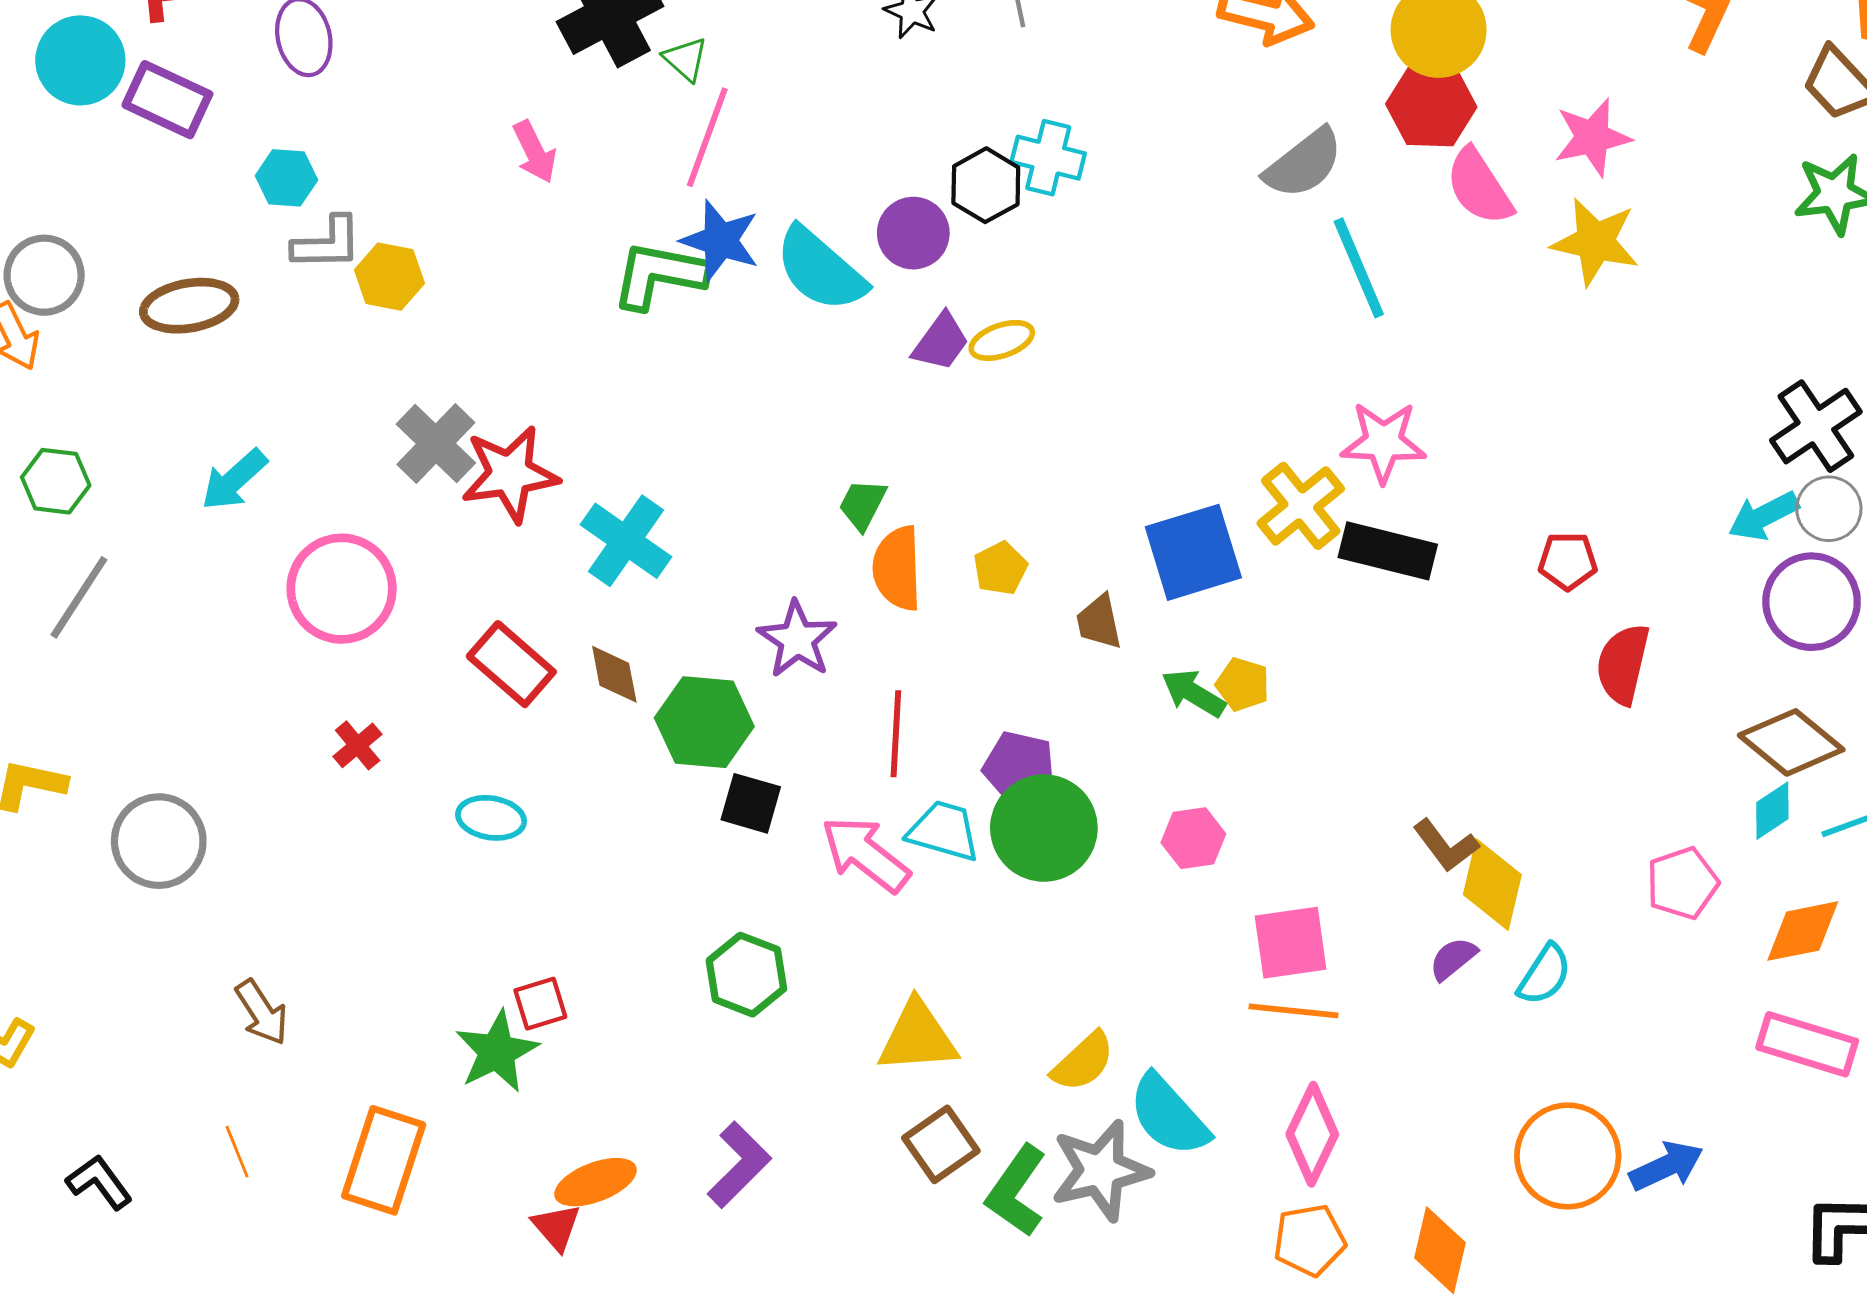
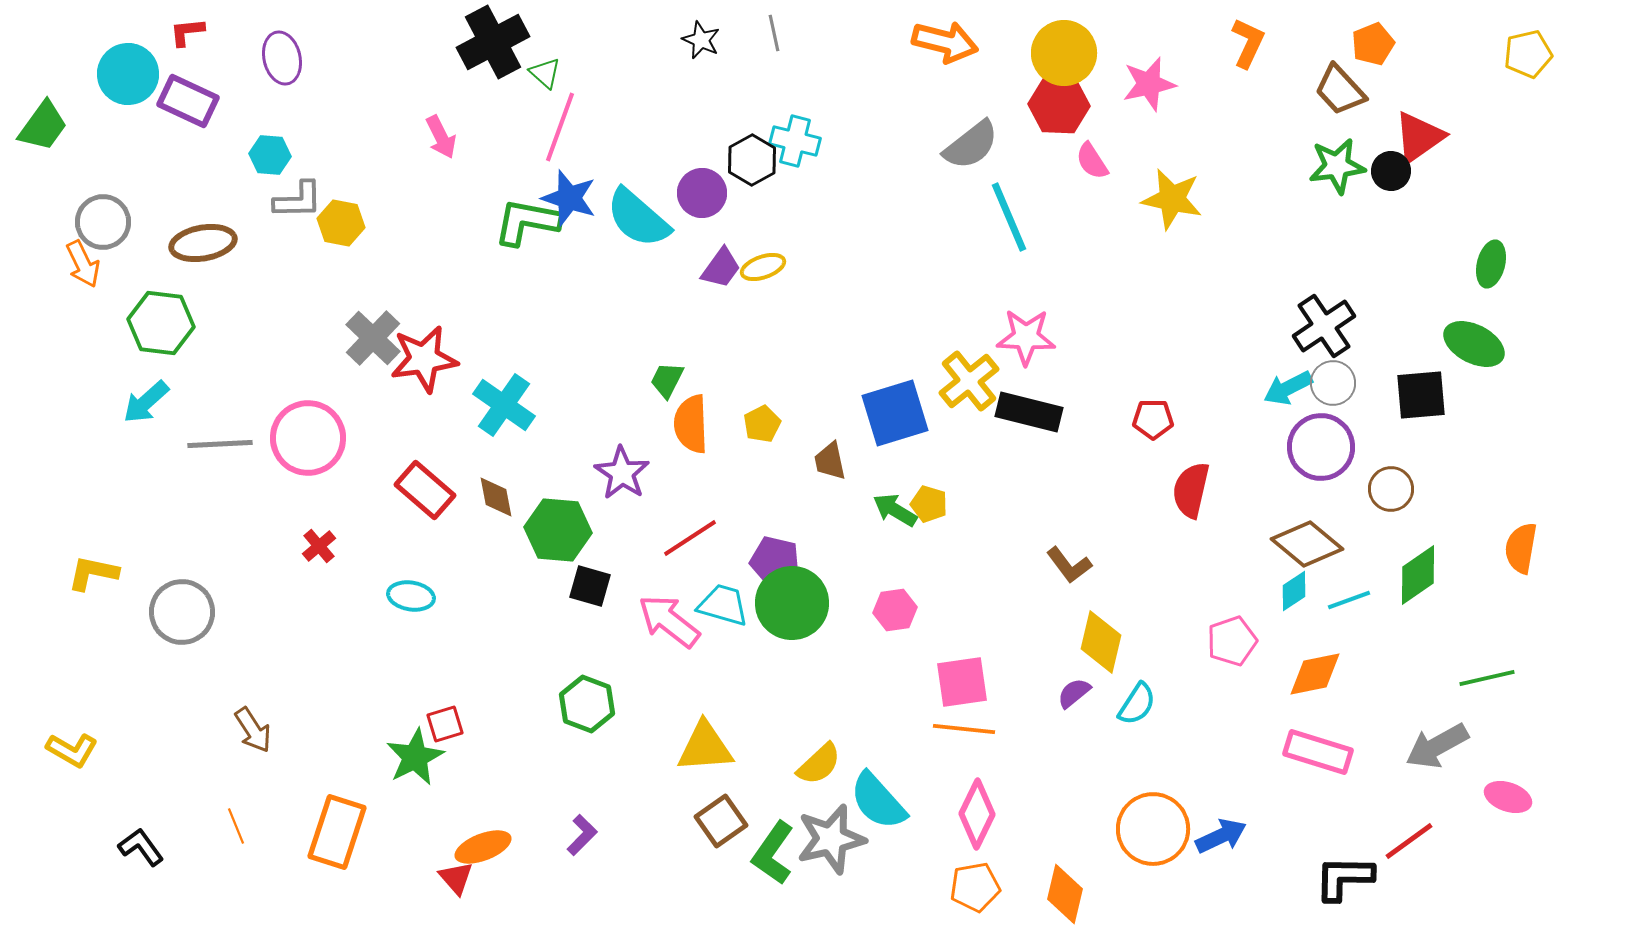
pink star: (1592, 137) -> (1149, 84), moved
pink semicircle: (1479, 187) -> (1092, 161), size x0.7
cyan arrow: (234, 480) -> (146, 402), moved
green hexagon: (56, 481) -> (161, 323), moved, size x1.4
gray line: (79, 597) -> (220, 444), moved, turned 54
red line: (896, 734) -> (690, 538), turned 54
brown L-shape: (1446, 845) -> (1069, 565), moved
purple L-shape: (739, 1165) -> (582, 835), size x0.7

